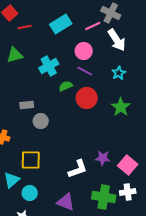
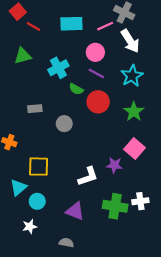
cyan rectangle: (61, 24) -> (71, 24), turned 30
red line: (25, 27) -> (33, 27), turned 40
cyan star: (119, 73) -> (132, 76), size x1.5
green semicircle: (66, 86) -> (76, 89), turned -128
gray circle: (41, 121) -> (64, 124), moved
pink square: (128, 165) -> (135, 148), moved

